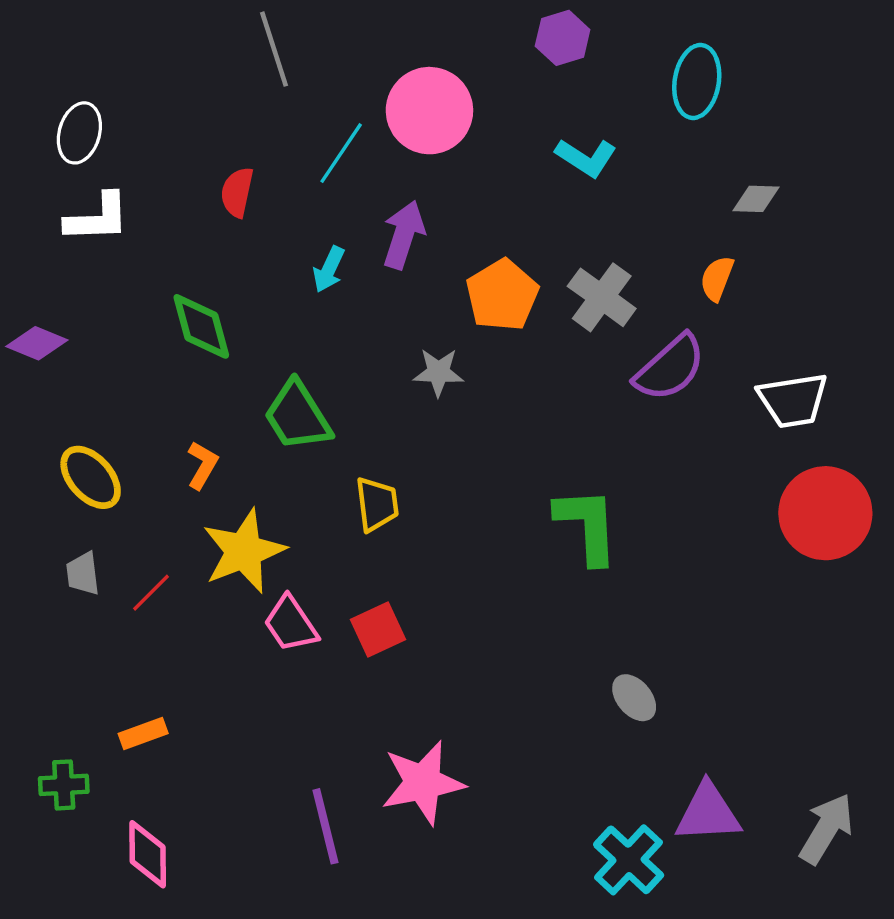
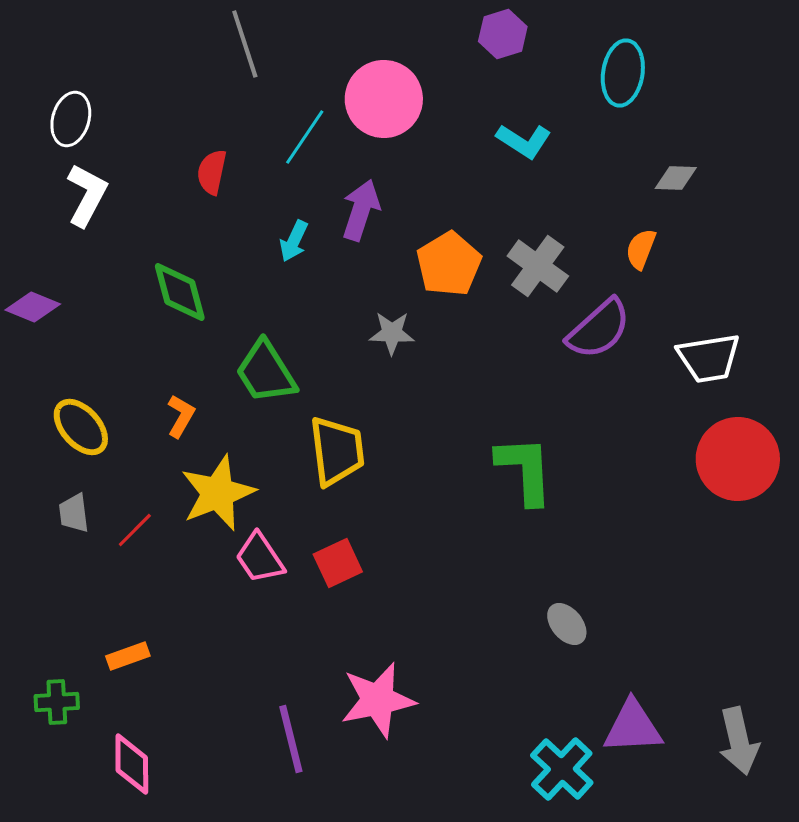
white L-shape: (97, 218) -> (87, 195), turned -60
yellow trapezoid: (377, 504) -> (337, 451), size x1.4
gray arrow: (826, 829) -> (739, 741), turned 136

